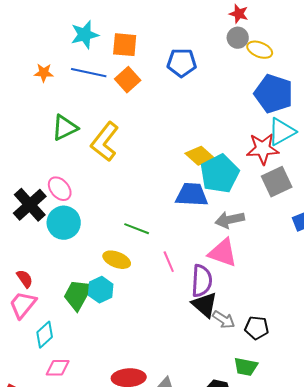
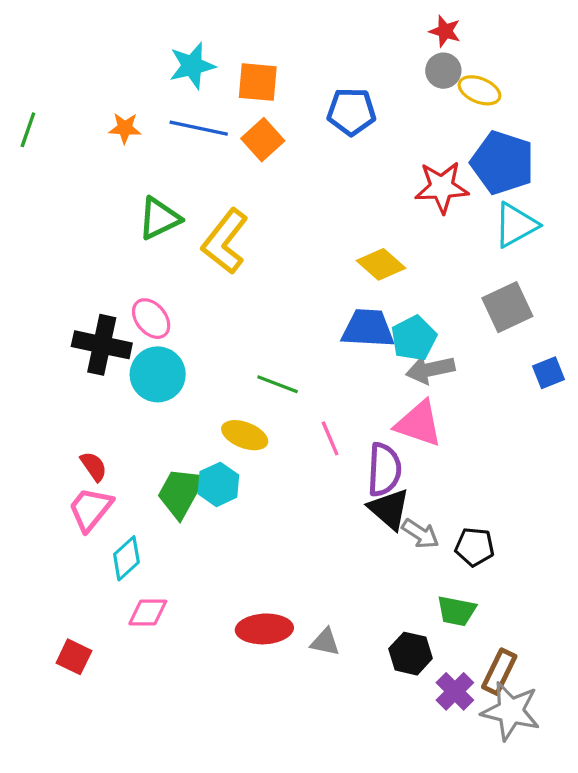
red star: (263, 149) -> (442, 187), moved
cyan pentagon: (220, 174) -> (414, 338), moved, size x0.7
black cross: (30, 205) -> (102, 345), turned -36

